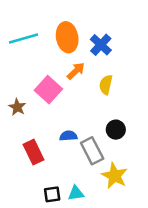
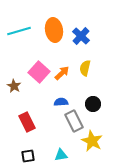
orange arrow: (76, 71) -> (62, 73), moved
blue semicircle: (68, 136) -> (61, 102), moved
black square: (52, 194) -> (28, 156), moved

